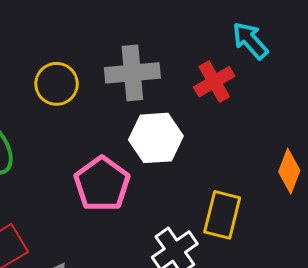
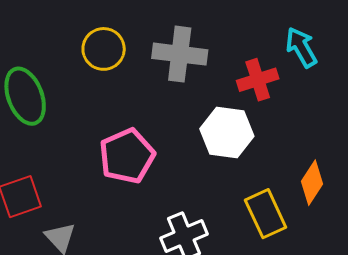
white hexagon: (156, 138) -> (227, 133), moved
yellow rectangle: (222, 215) -> (266, 214), moved, turned -51

